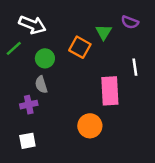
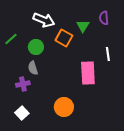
purple semicircle: (130, 22) -> (104, 18), turned 64
white arrow: (32, 25) -> (44, 20), moved
orange circle: (90, 126) -> (64, 107), moved
white square: (27, 141) -> (22, 113), turned -32

